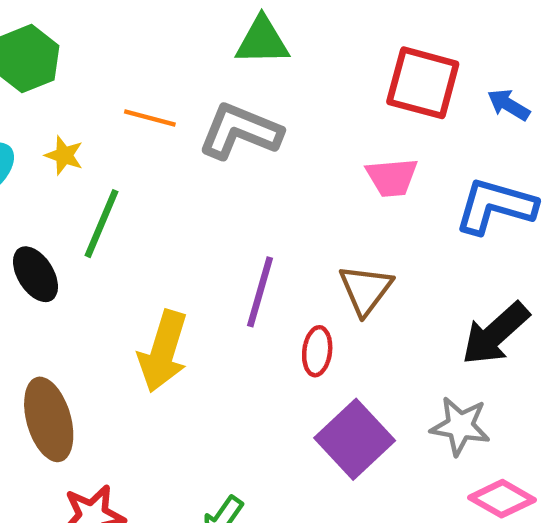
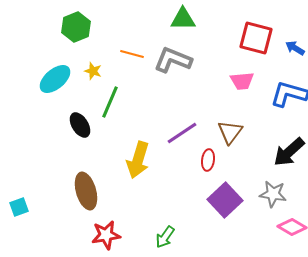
purple line: (260, 292) -> (182, 133), turned 40

